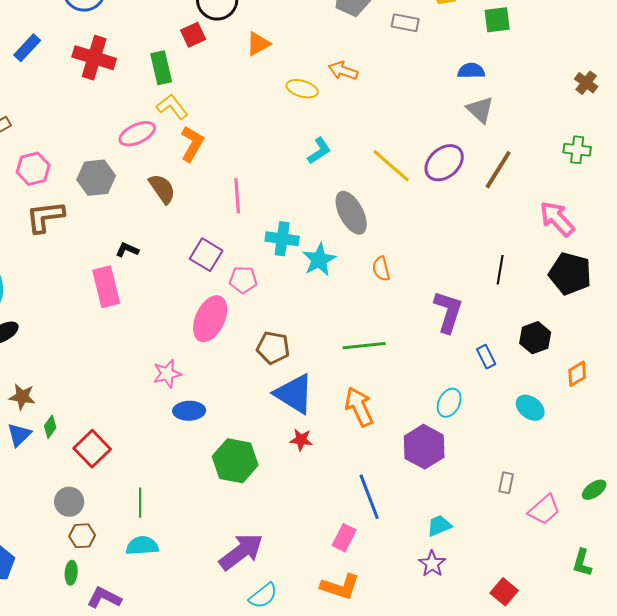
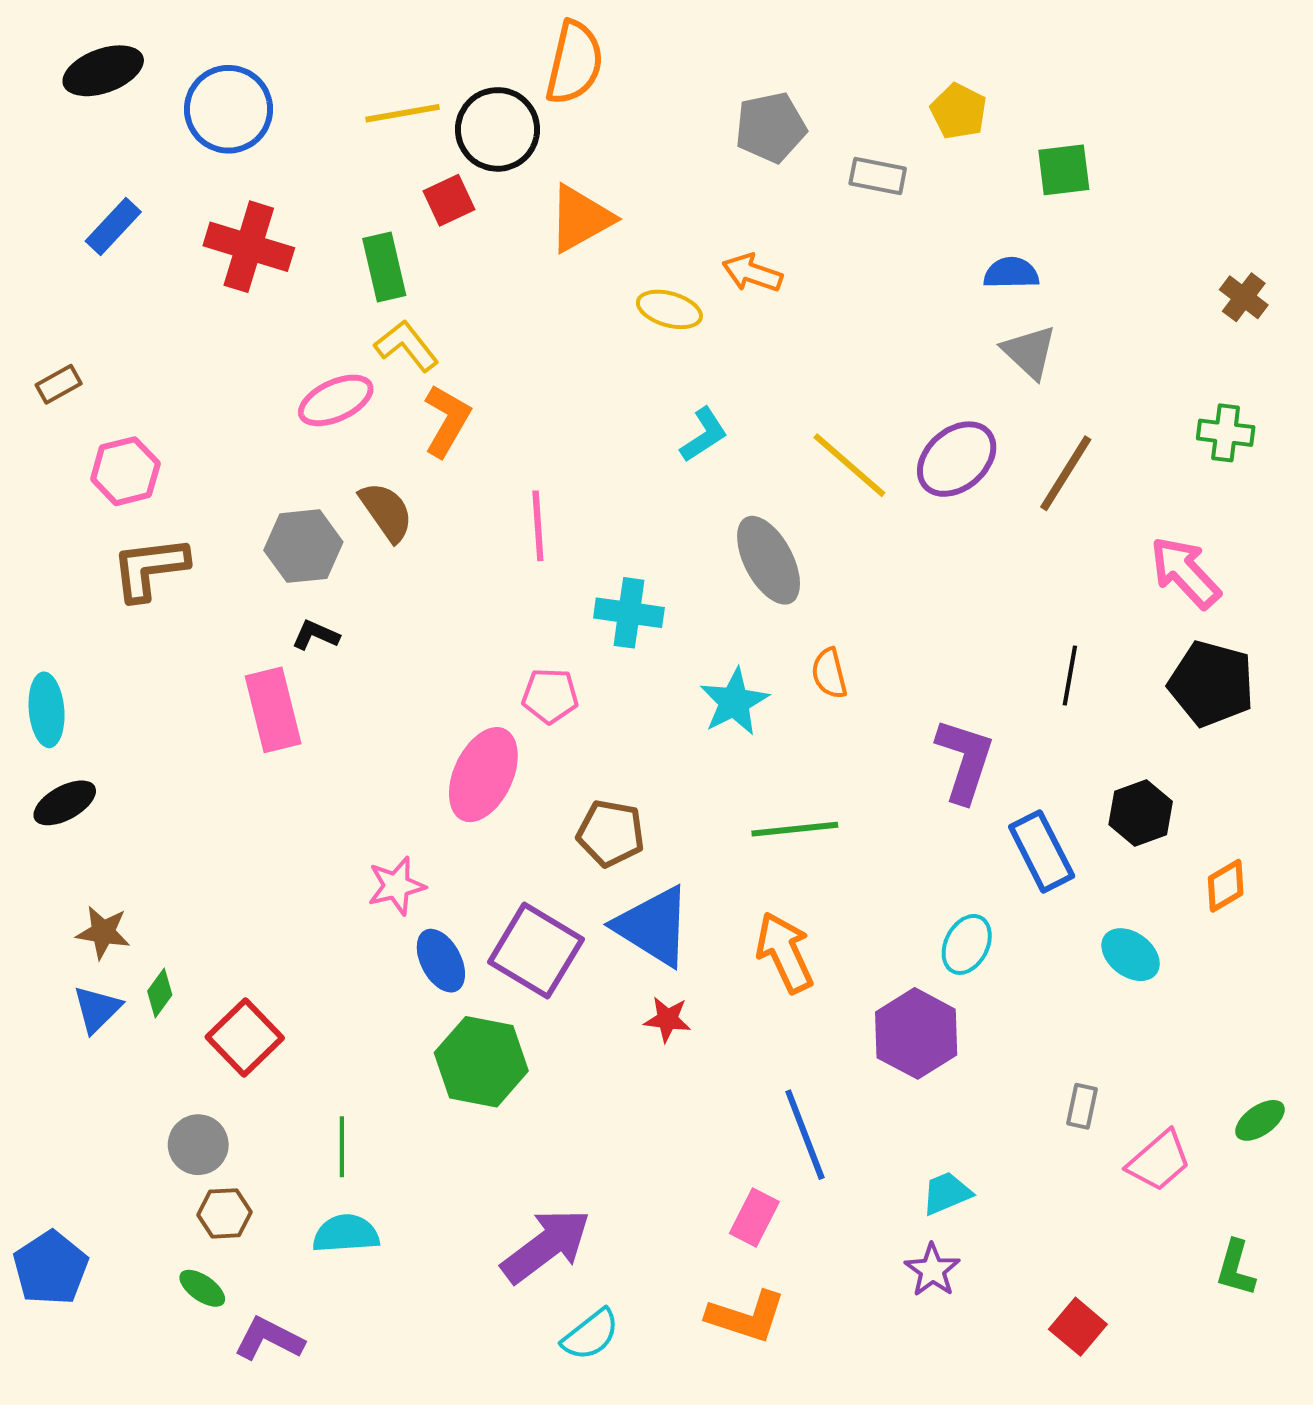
orange triangle: (258, 44) -> (580, 218), size x1.4
gray hexagon: (96, 178) -> (303, 546), moved
purple square: (206, 255) -> (536, 951), moved, size x1.4
cyan star: (319, 260) -> (734, 702), moved
blue rectangle: (486, 357) -> (1042, 851), size x1.6
blue ellipse: (189, 411) -> (441, 961), turned 64
green hexagon: (235, 461) -> (481, 1062), moved
green ellipse: (71, 573) -> (202, 1288), turned -60

